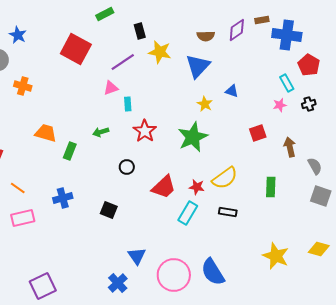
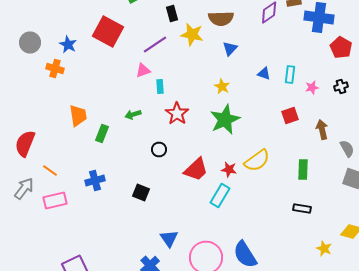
blue star: (18, 35) -> (68, 44), moved
brown semicircle: (206, 36) -> (221, 18), moved, size x1.4
blue triangle: (198, 66) -> (230, 48), size x0.6
cyan rectangle: (287, 83) -> (290, 74), moved, turned 36
yellow star: (205, 104) -> (222, 86), moved
orange trapezoid: (46, 133) -> (78, 116), turned 65
black rectangle: (228, 212) -> (302, 208), moved
yellow star: (276, 256) -> (324, 248), moved, size x0.6

